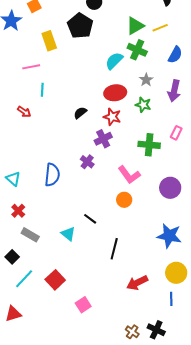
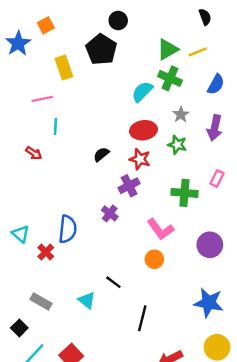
red cross: (18, 211) -> (46, 252), moved

